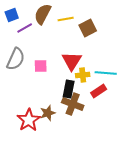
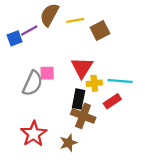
blue square: (12, 15) -> (15, 38), moved
gray semicircle: (16, 59) -> (33, 83), moved
brown star: (48, 113) -> (68, 143), moved

